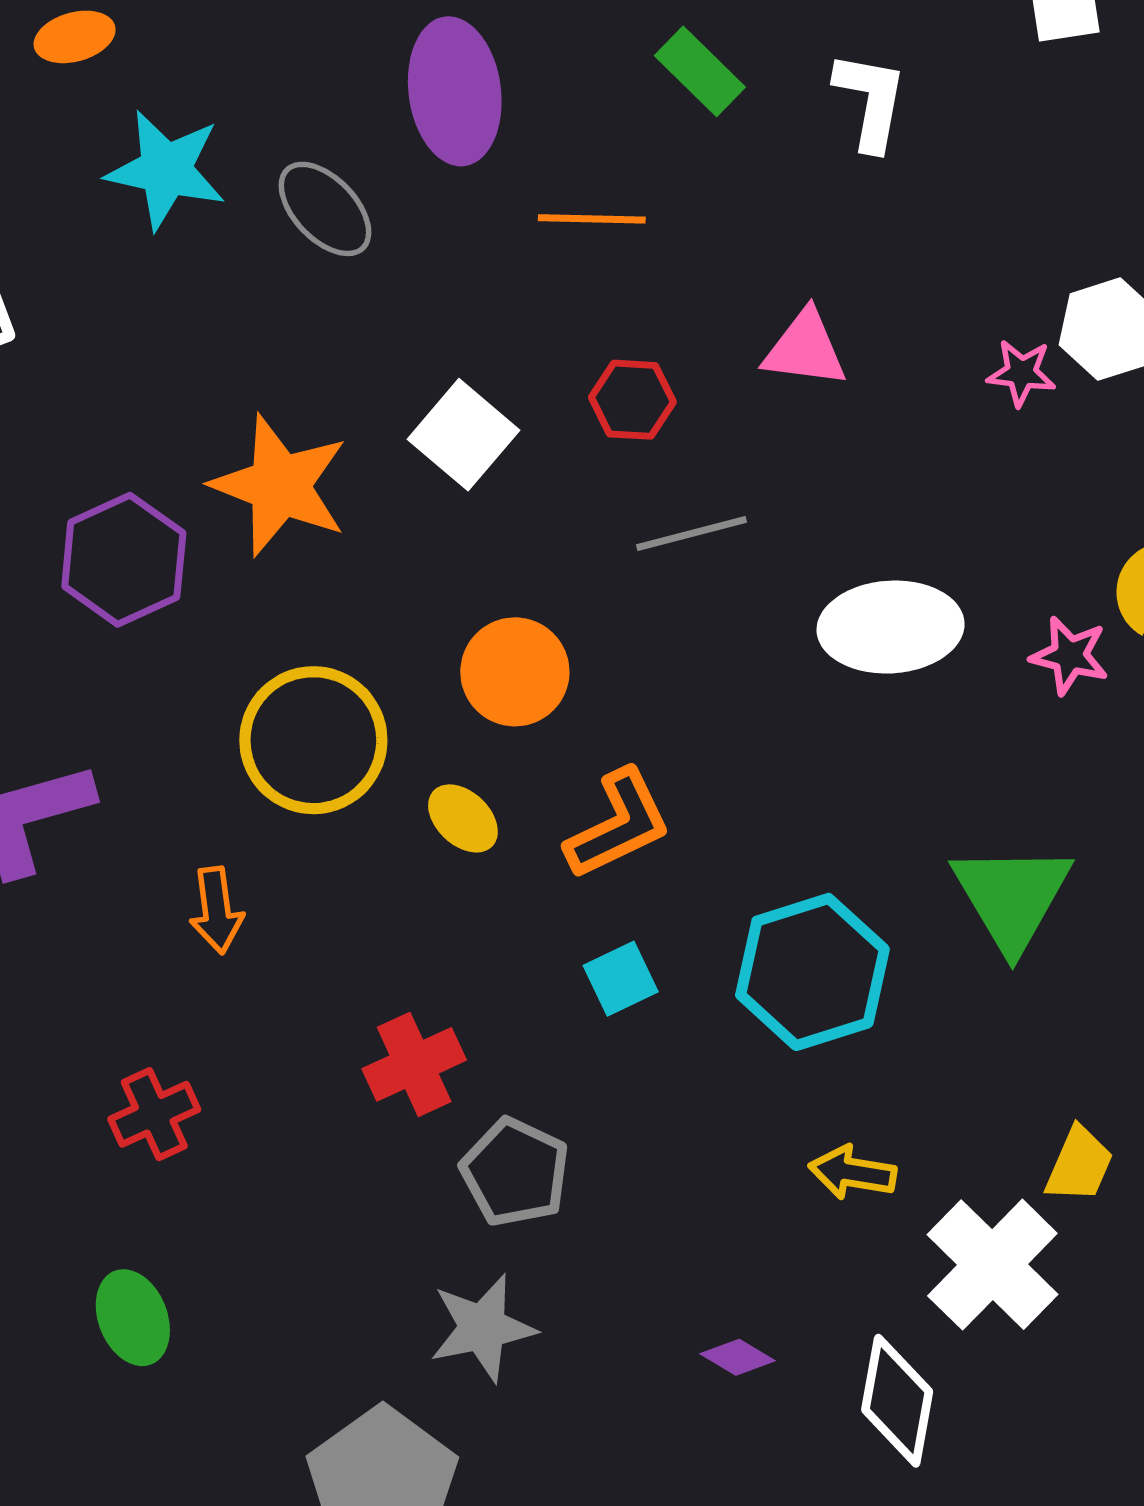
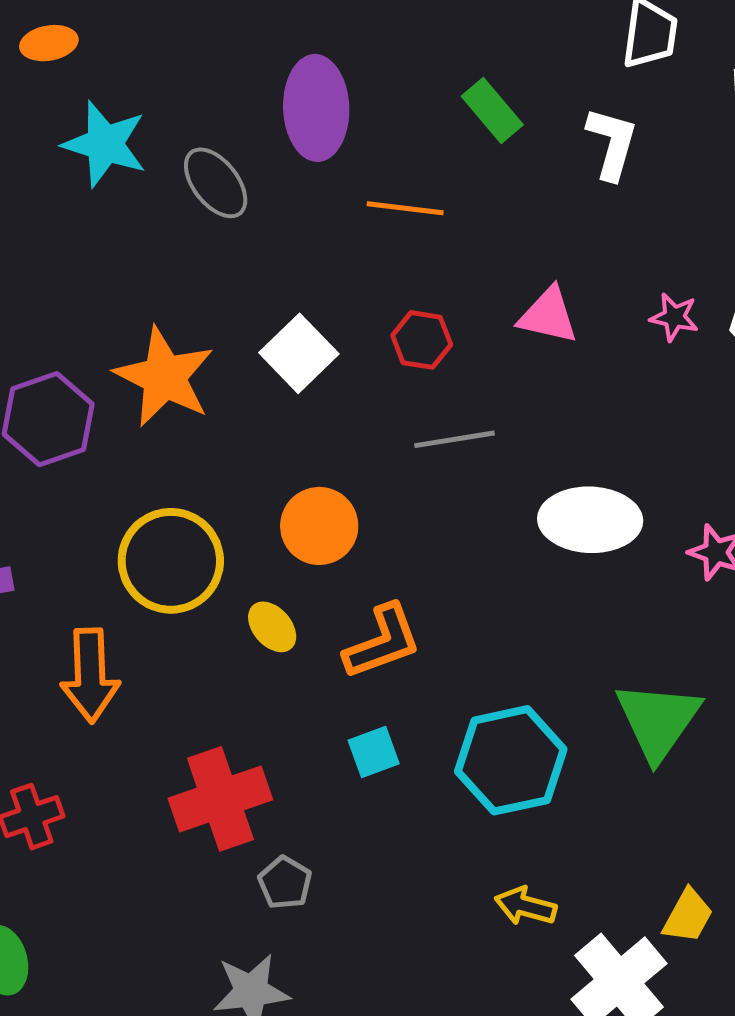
pink star: (1021, 373) -> (674, 317), moved
orange arrow: (216, 910) -> (90, 675), size x1.5
red cross: (414, 1064) -> (220, 799), size x1.4
gray pentagon: (515, 1172) -> (285, 883), size x0.7

